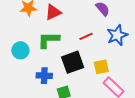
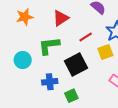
red triangle: (53, 12) -> (61, 18), moved
yellow square: (101, 67) -> (105, 52), moved

